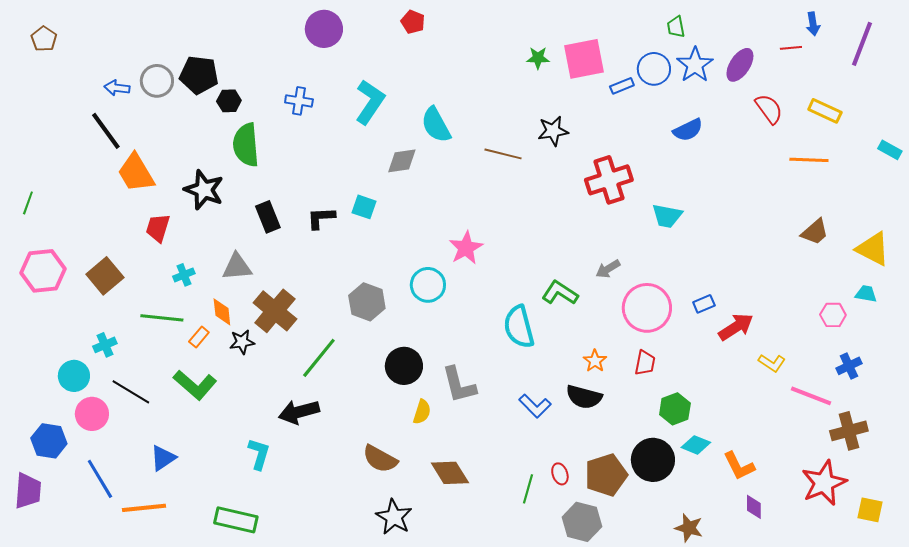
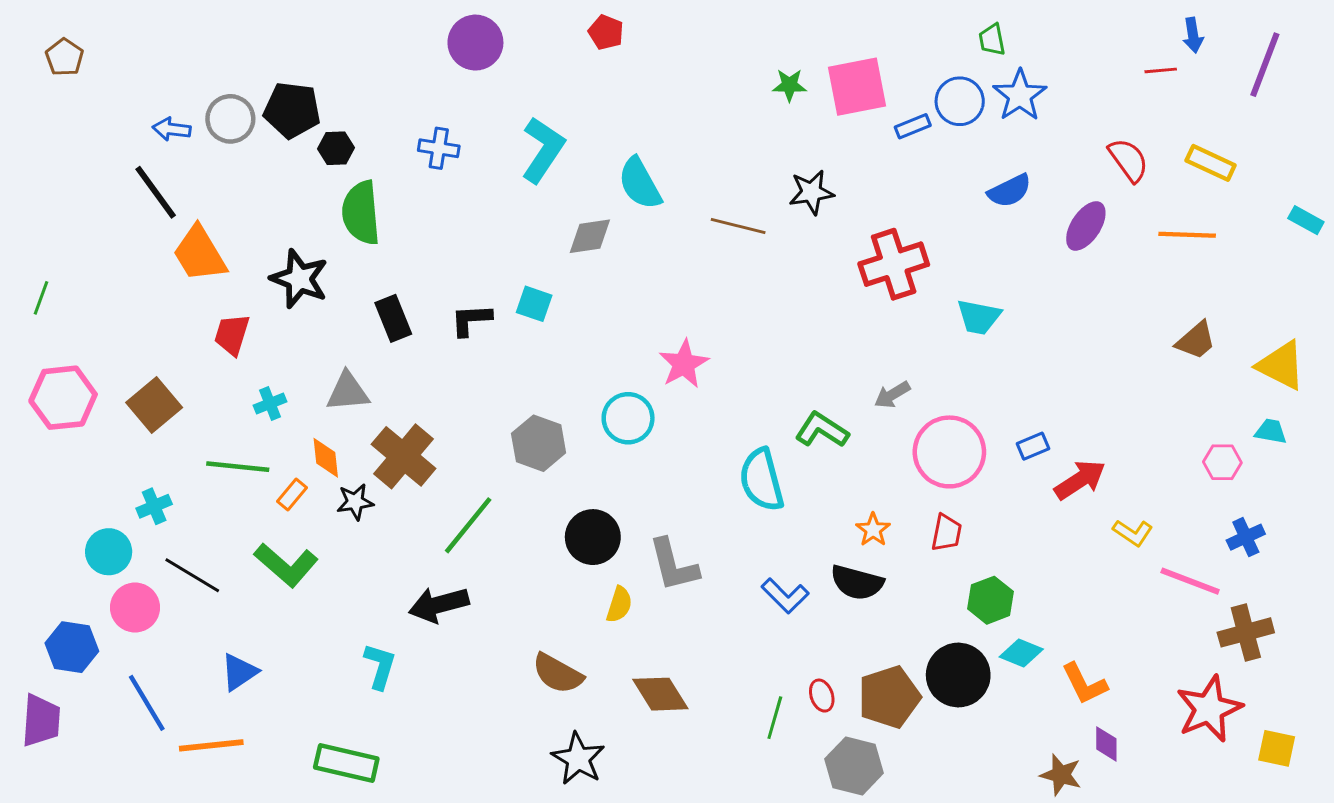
purple ellipse: (740, 65) -> (1086, 226), moved
brown star: (689, 528) -> (1061, 775), moved

